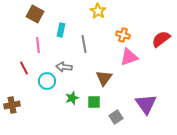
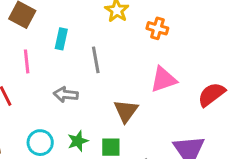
orange cross: (123, 35) -> (157, 28), moved
red semicircle: (161, 39) -> (212, 94), moved
cyan circle: (47, 81) -> (40, 143), moved

